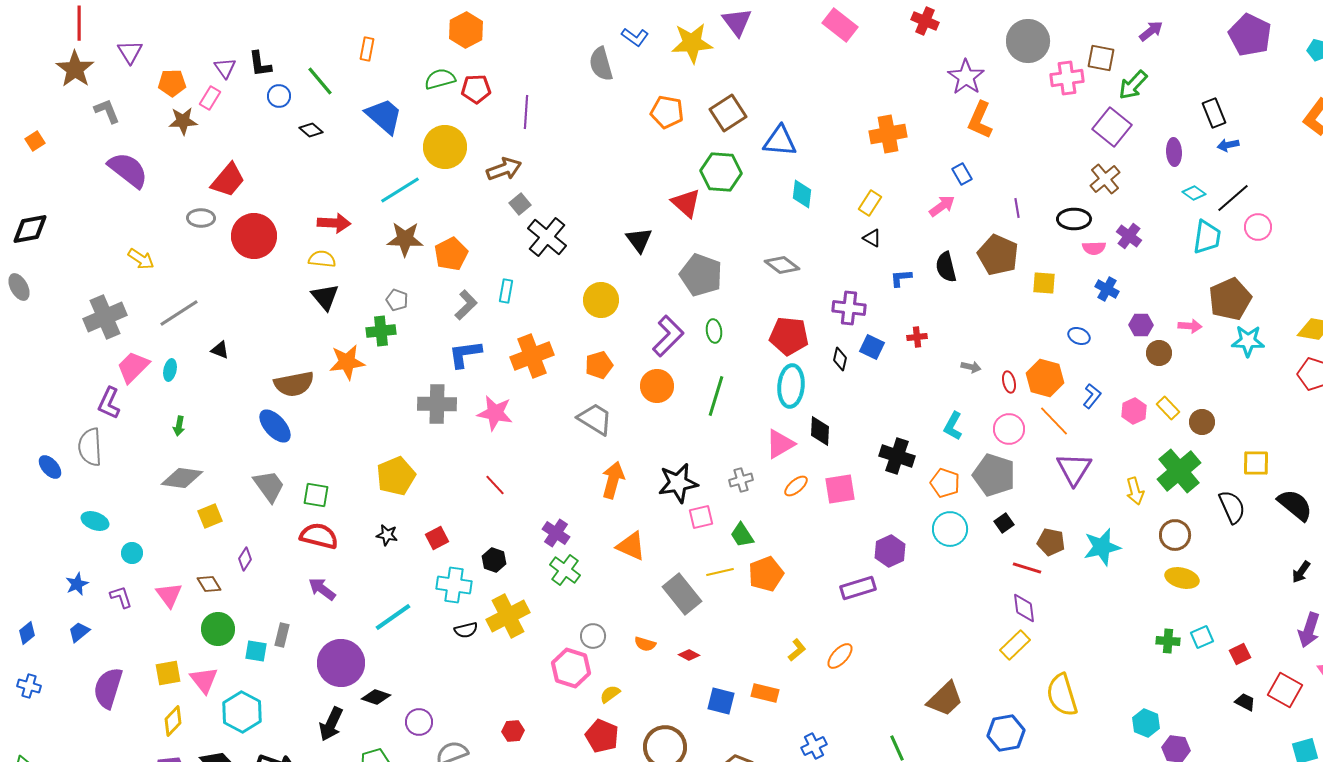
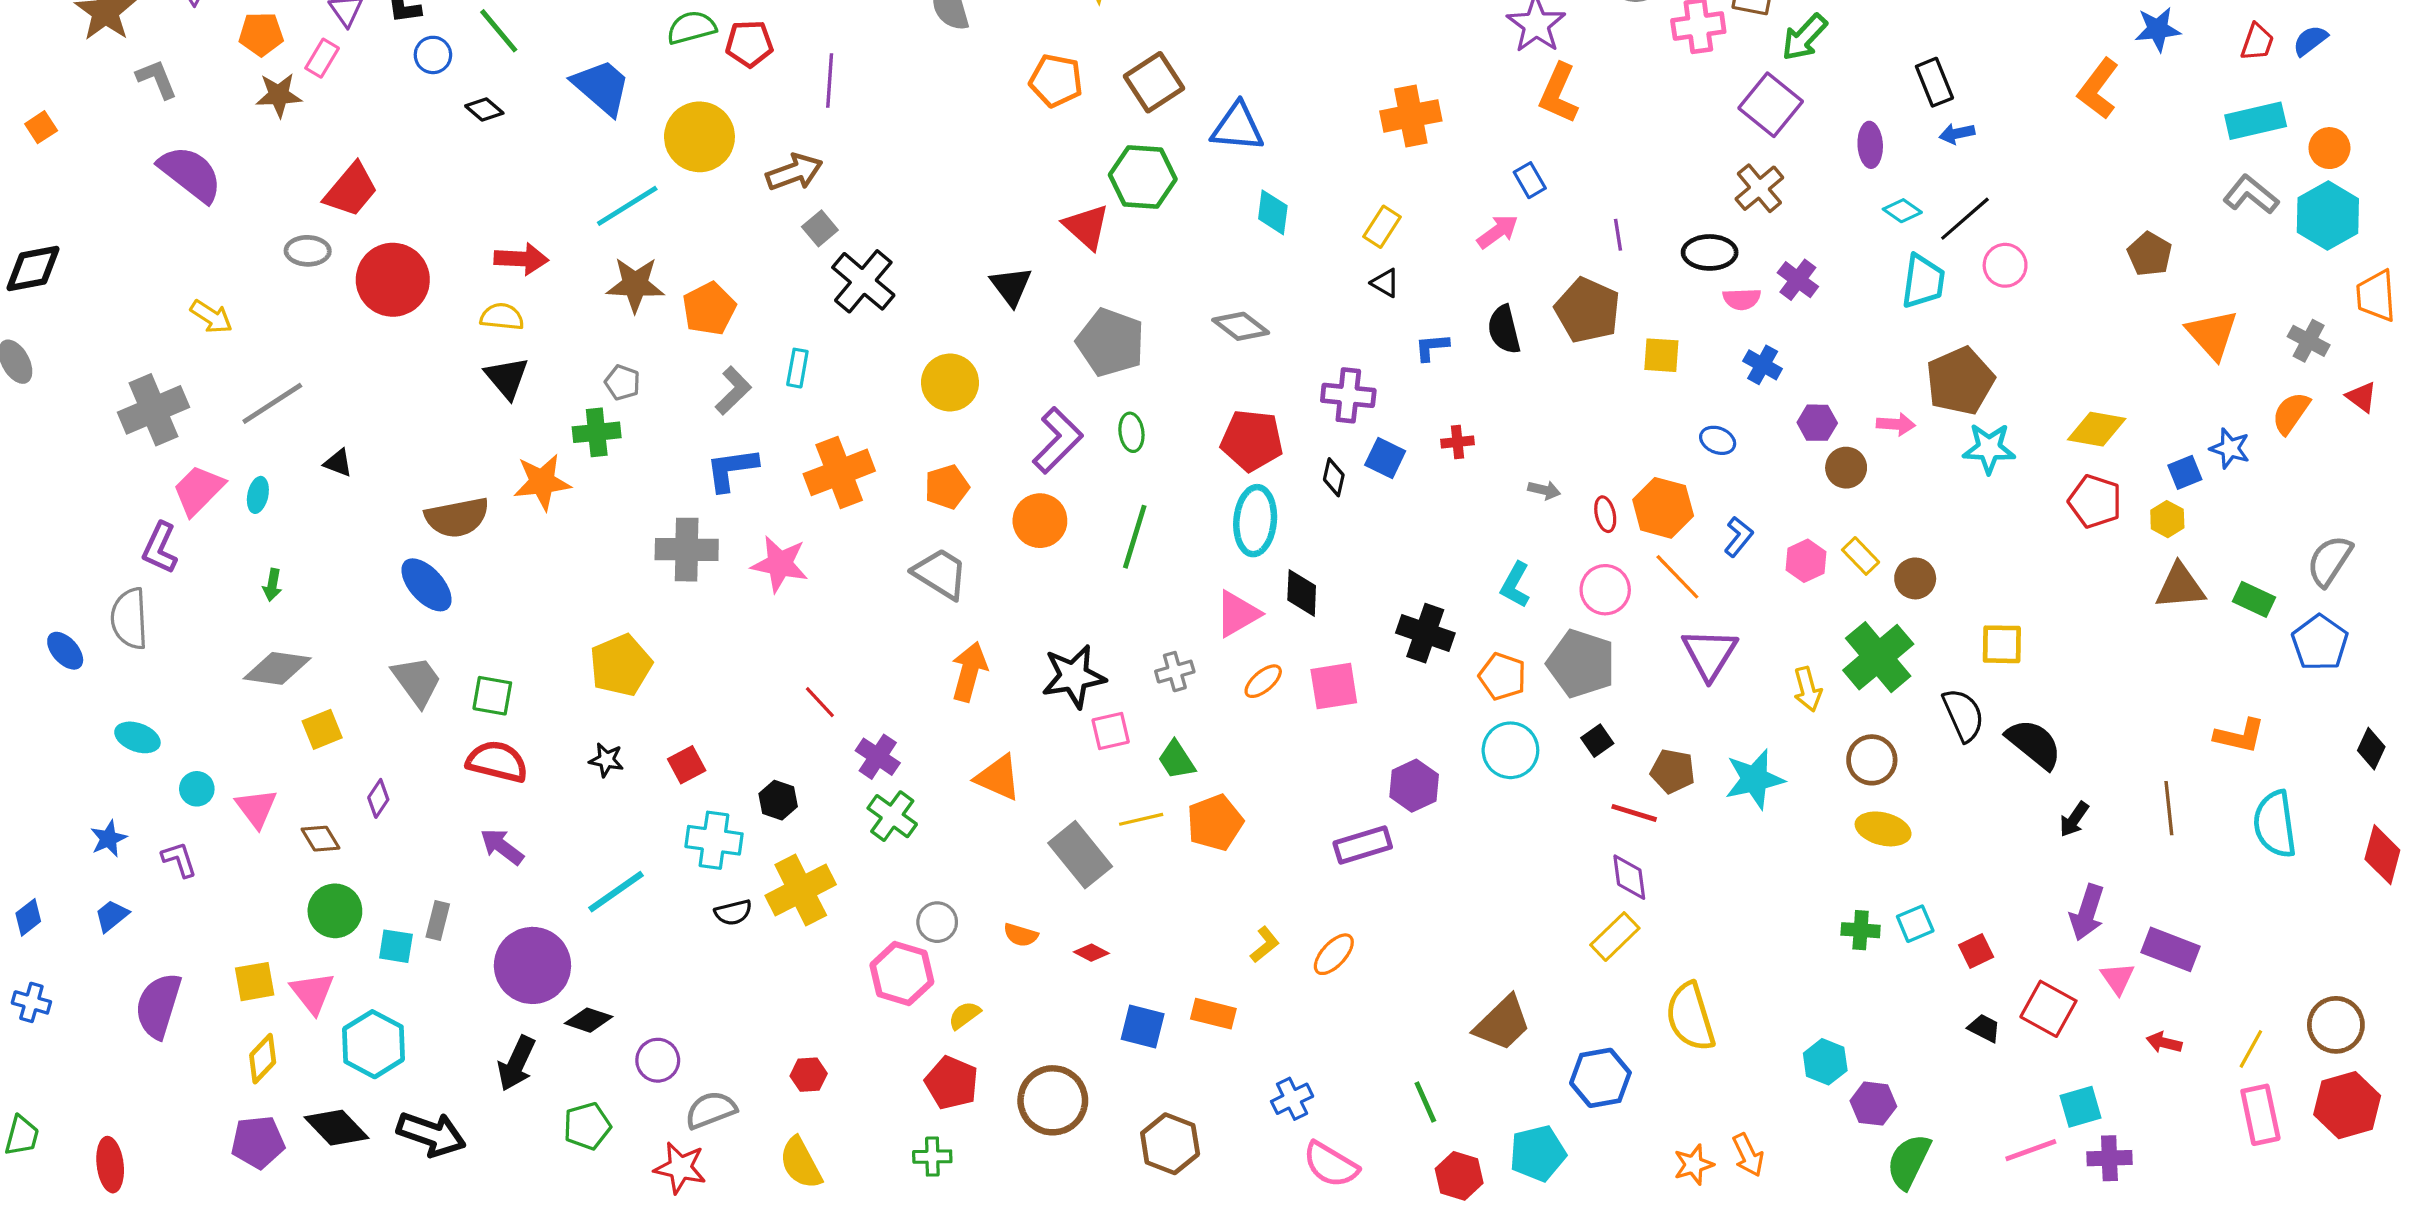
red line: (495, 485) -> (820, 702), moved
black semicircle: (1295, 505) -> (2034, 744), moved
pink triangle: (169, 595) -> (256, 808), moved

